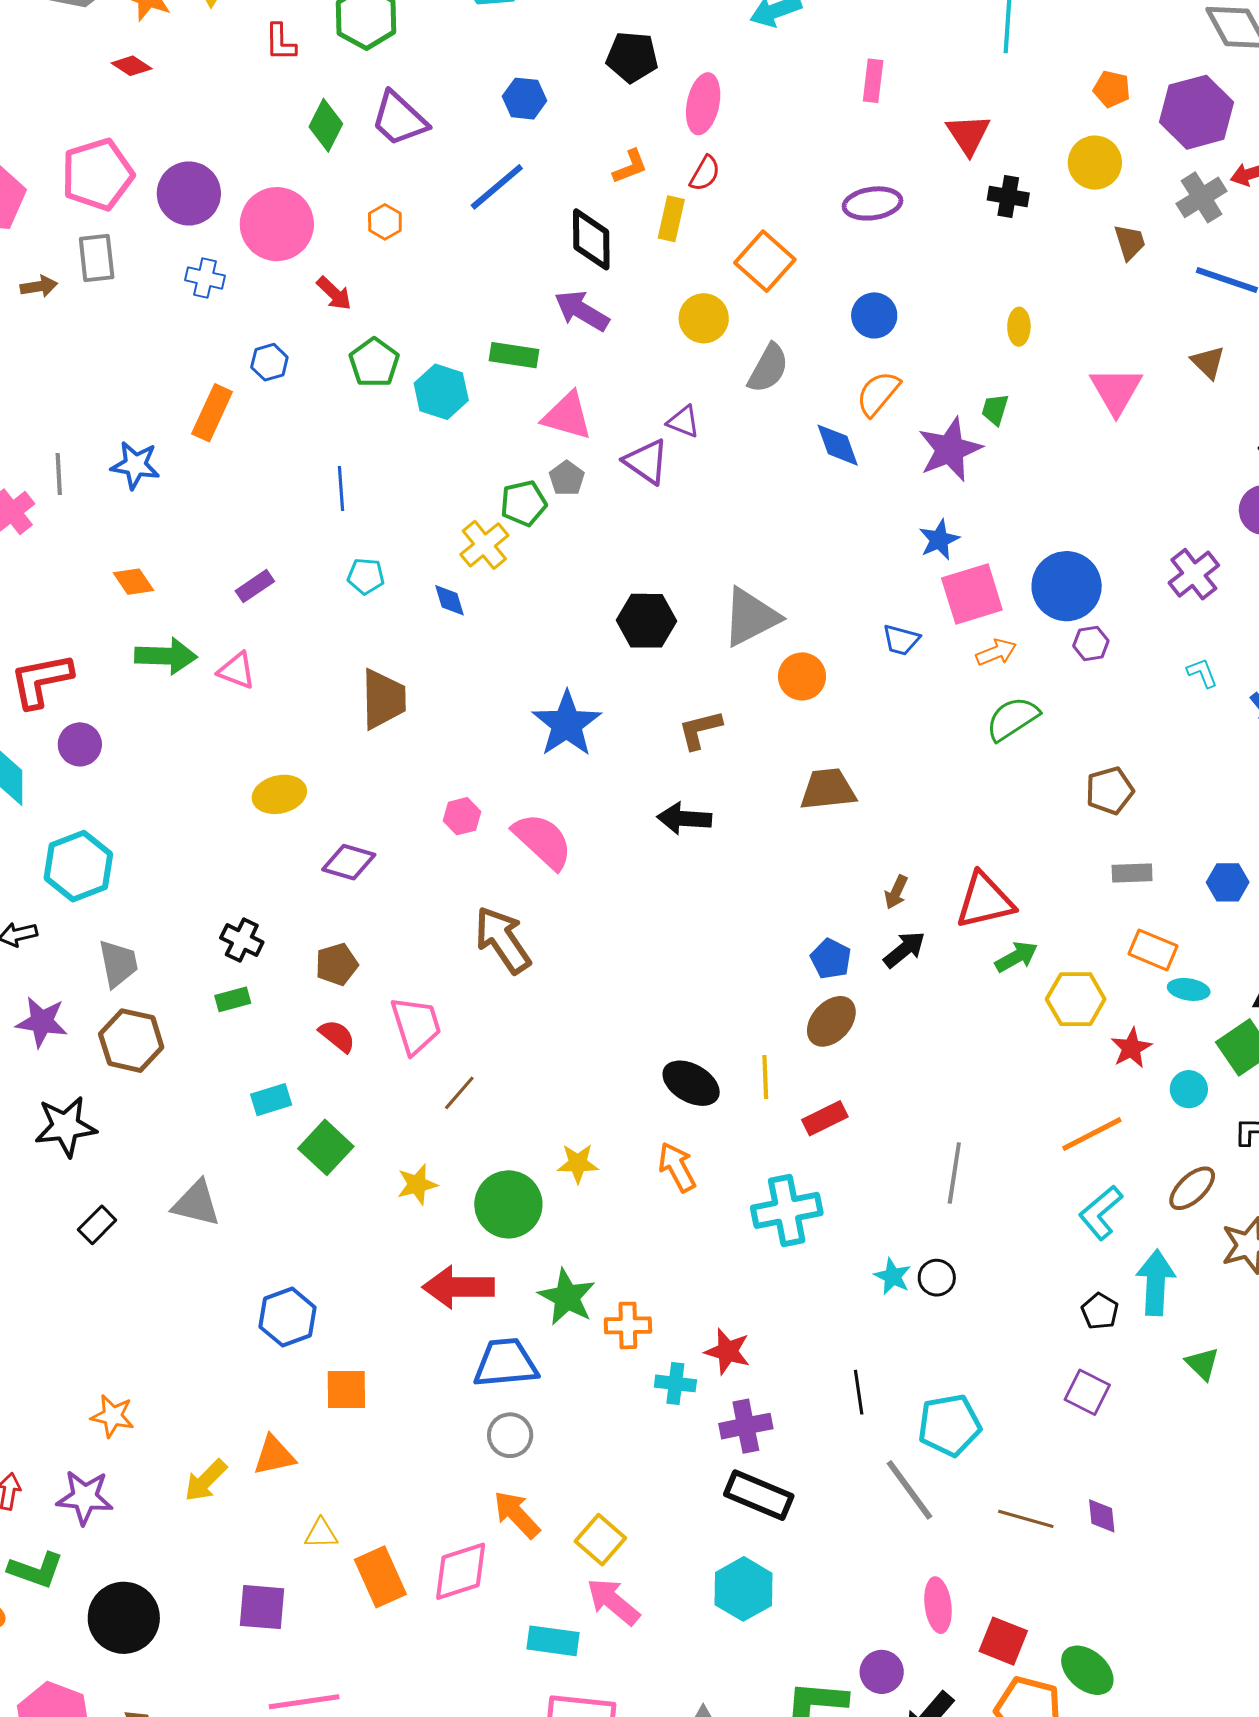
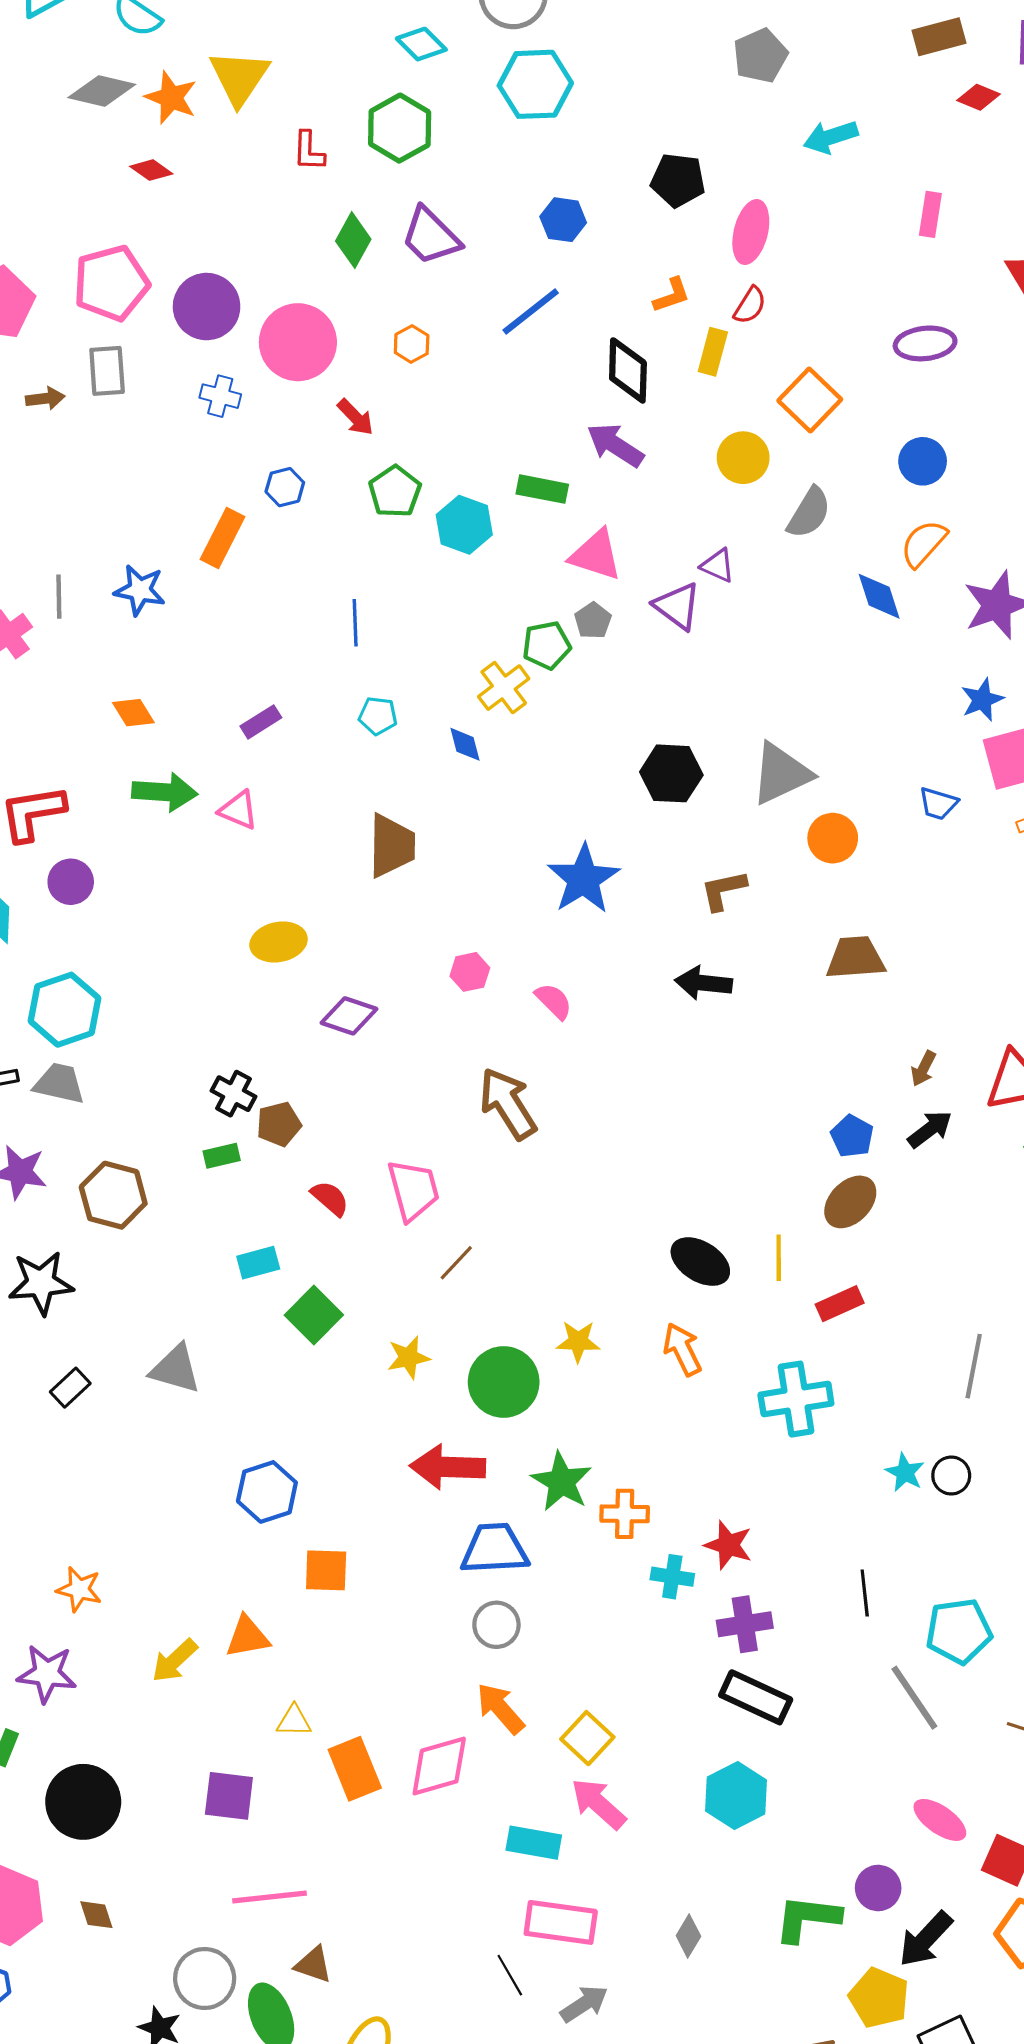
pink semicircle: (543, 841) -> (554, 1001), size x0.6
gray trapezoid: (118, 964) -> (59, 1083), moved, turned -68
brown pentagon: (337, 964) -> (279, 1124), moved
pink ellipse: (938, 1605) -> (940, 1820), turned -50

